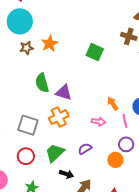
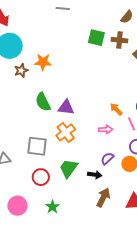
orange star: (50, 44) -> (43, 62), turned -30
green square: (95, 52) -> (96, 38), moved
purple semicircle: (85, 149) -> (107, 158), moved
black arrow: (66, 174) -> (95, 175), moved

